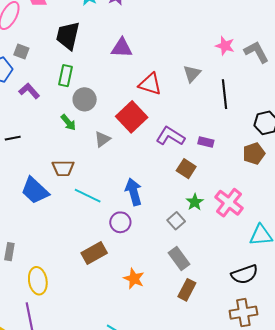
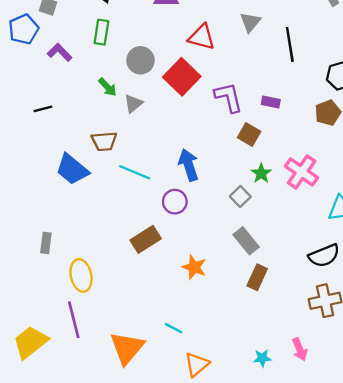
gray circle: (85, 99) -> (141, 60), moved
purple L-shape: (170, 136) -> (229, 97), turned 48
gray triangle: (102, 139) -> (133, 103), moved

